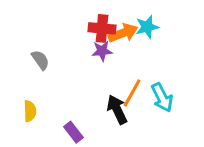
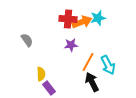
purple star: (102, 51) -> (71, 45), moved
black arrow: (117, 110) -> (92, 82), moved
yellow semicircle: (30, 111) -> (41, 74), moved

